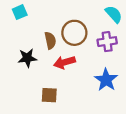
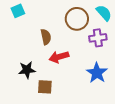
brown circle: (74, 33) -> (77, 19), moved
black star: (27, 58) -> (27, 70), moved

